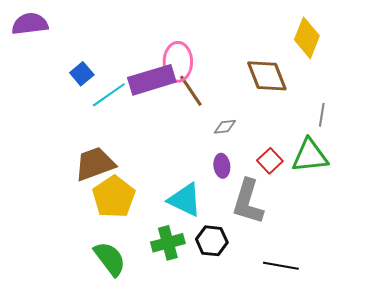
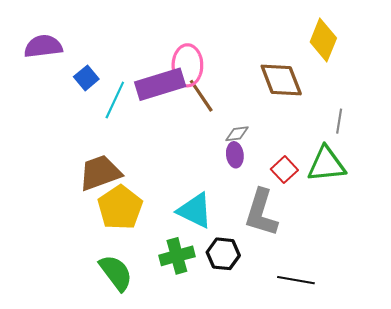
purple semicircle: (30, 24) -> (43, 46), moved
cyan line: (109, 95) -> (115, 100), turned -30
purple ellipse: (222, 166) -> (235, 155), moved

